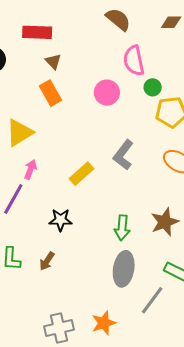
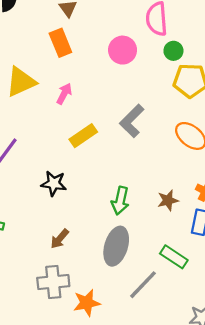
pink arrow: (30, 169) -> (64, 94), moved
brown star: (165, 222) -> (168, 200), size x0.7
brown arrow: (47, 261) -> (60, 239), moved
gray cross: (59, 328) -> (53, 282), moved

